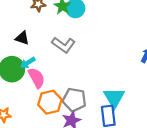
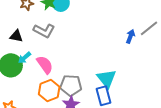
gray L-shape: (64, 45) -> (44, 31), moved
pink semicircle: (36, 78) -> (45, 65), moved

